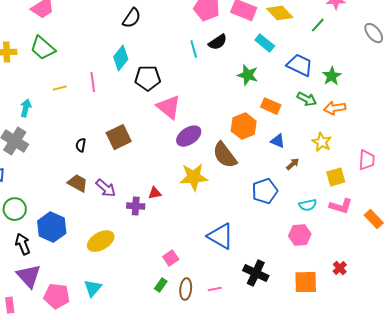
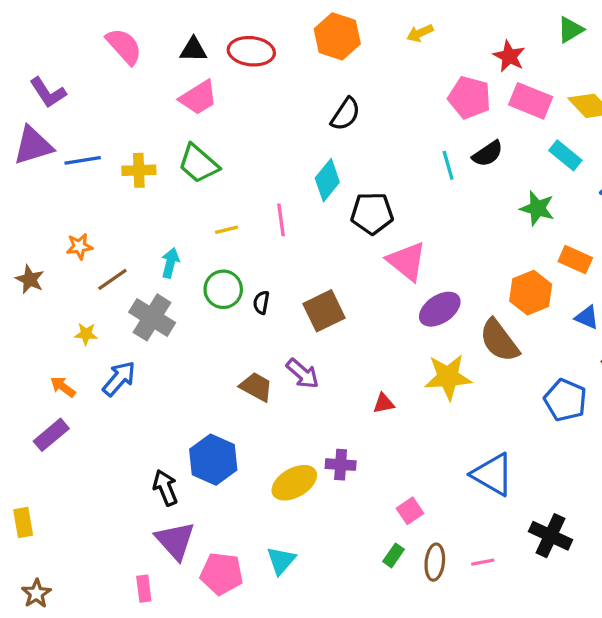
black semicircle: (81, 145) -> (261, 303), moved
purple arrow: (106, 188) -> (303, 374), moved
blue pentagon: (265, 191) -> (565, 400), turned -30
purple cross: (136, 206) -> (341, 465), moved
green circle: (15, 209) -> (223, 289), moved

